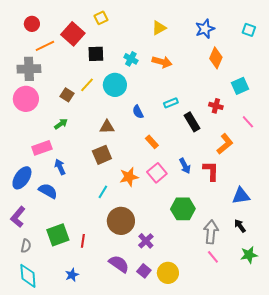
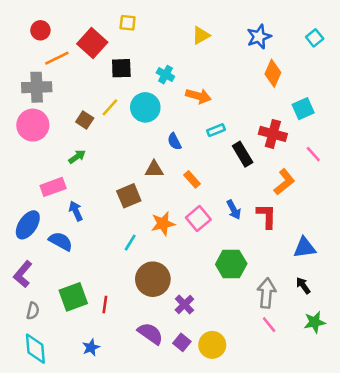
yellow square: (101, 18) -> (128, 23), turned 32
cyan square: (249, 30) -> (315, 38), turned 32
orange arrow: (162, 62) -> (198, 96), moved
red cross: (216, 106) -> (273, 134), size x1.5
brown triangle: (107, 127) -> (154, 169), moved

